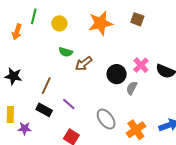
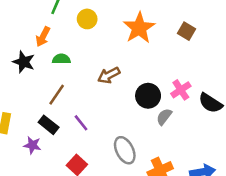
orange star: (100, 23) -> (139, 28), turned -30
orange arrow: (17, 32) -> (43, 37), moved
green semicircle: (66, 52) -> (61, 59), moved, turned 152
black star: (13, 76) -> (24, 62), moved
purple star: (25, 128) -> (32, 145), moved

